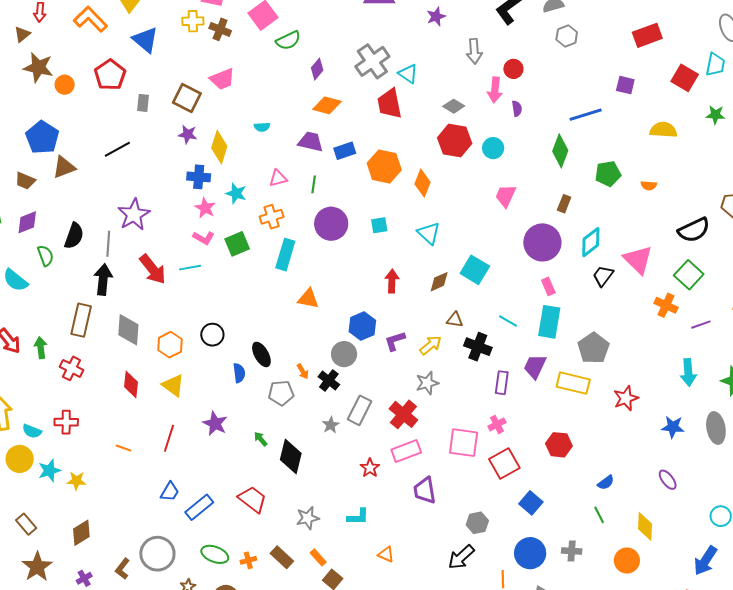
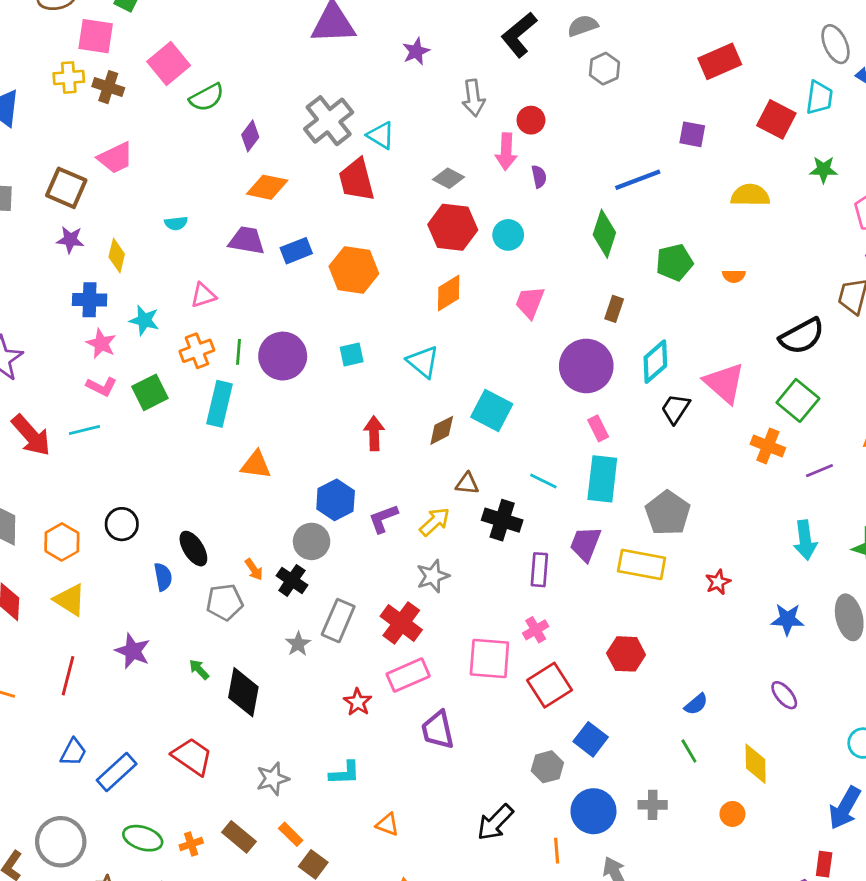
yellow diamond: (219, 147) -> (117, 255), size x0.7
orange diamond: (423, 183) -> (449, 293), moved, turned 40
green line: (314, 184) -> (238, 352), moved
red star: (626, 398) -> (718, 582), size x0.7
gray hexagon: (477, 523) -> (547, 767), moved
orange circle: (627, 561) -> (732, 814), size x0.7

